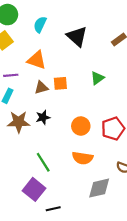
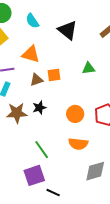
cyan semicircle: (40, 25) -> (32, 21), turned -56
green triangle: (97, 78) -> (89, 68), turned 32
purple square: (34, 189) -> (34, 175), turned 35
black line: (53, 209) -> (53, 193), turned 40

